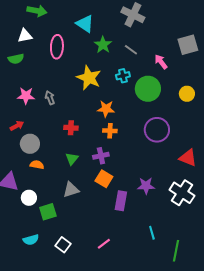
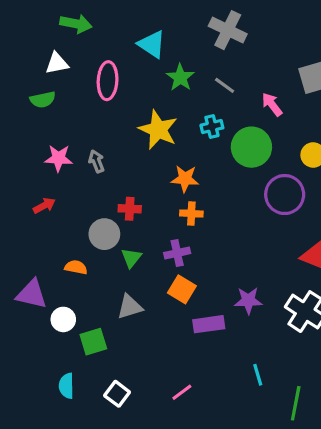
purple circle: (157, 130) -> (285, 195), moved
gray circle: (30, 144) -> (104, 234), moved
purple rectangle: (121, 201) -> (209, 324), turned 72
cyan semicircle: (31, 240) -> (66, 386), turned 105

